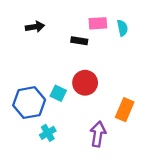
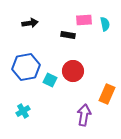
blue hexagon: (29, 103) -> (26, 67), moved
cyan cross: (48, 133) -> (23, 111), moved

